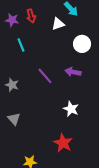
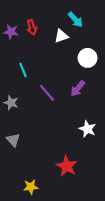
cyan line: (21, 45) -> (23, 70), moved
purple arrow: (73, 72) -> (78, 89), turned -63
white star: (71, 109) -> (88, 129), moved

